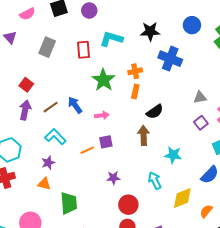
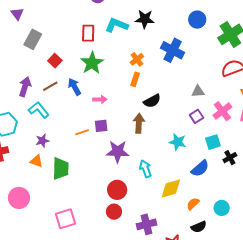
black star: (150, 31) -> (145, 19), moved
gray rectangle: (47, 47) -> (33, 39), moved
orange cross: (135, 71) -> (137, 59), turned -32
green star: (103, 80) -> (92, 63), moved
red square: (26, 85) -> (55, 61), moved
cyan L-shape: (55, 137) -> (39, 110), moved
cyan star: (173, 155) -> (178, 142), moved
purple star: (113, 178) -> (118, 152), moved, size x1.6
green trapezoid: (69, 203) -> (61, 169), moved

